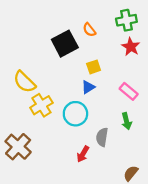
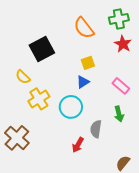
orange semicircle: (89, 30) -> (84, 28), size x1.6
black square: (65, 44) -> (42, 49), moved
yellow semicircle: (24, 82) -> (23, 77), size x0.7

